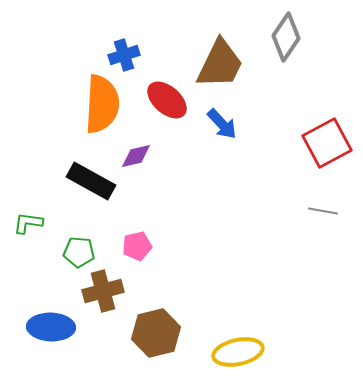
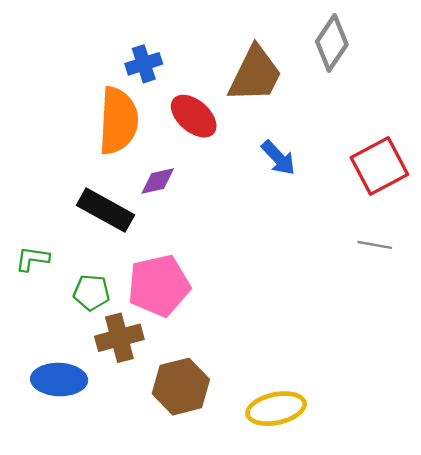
blue arrow: (222, 124) -> (278, 158), moved
pink pentagon: (137, 246) -> (159, 286), size x1.8

